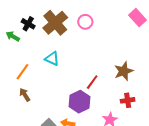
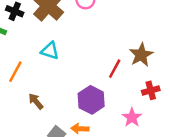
red line: (92, 82) -> (115, 69), moved
brown arrow: (25, 95) -> (36, 101), moved

